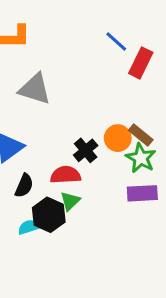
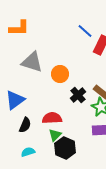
orange circle: (118, 138) -> (60, 74), moved
black cross: (86, 150) -> (78, 95), moved
black hexagon: (49, 215) -> (65, 148), moved

